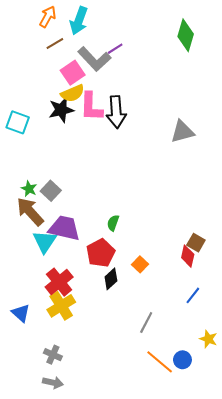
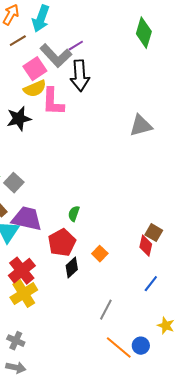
black star: (61, 110) -> (19, 119), moved
black arrow: (116, 112) -> (80, 76), moved

